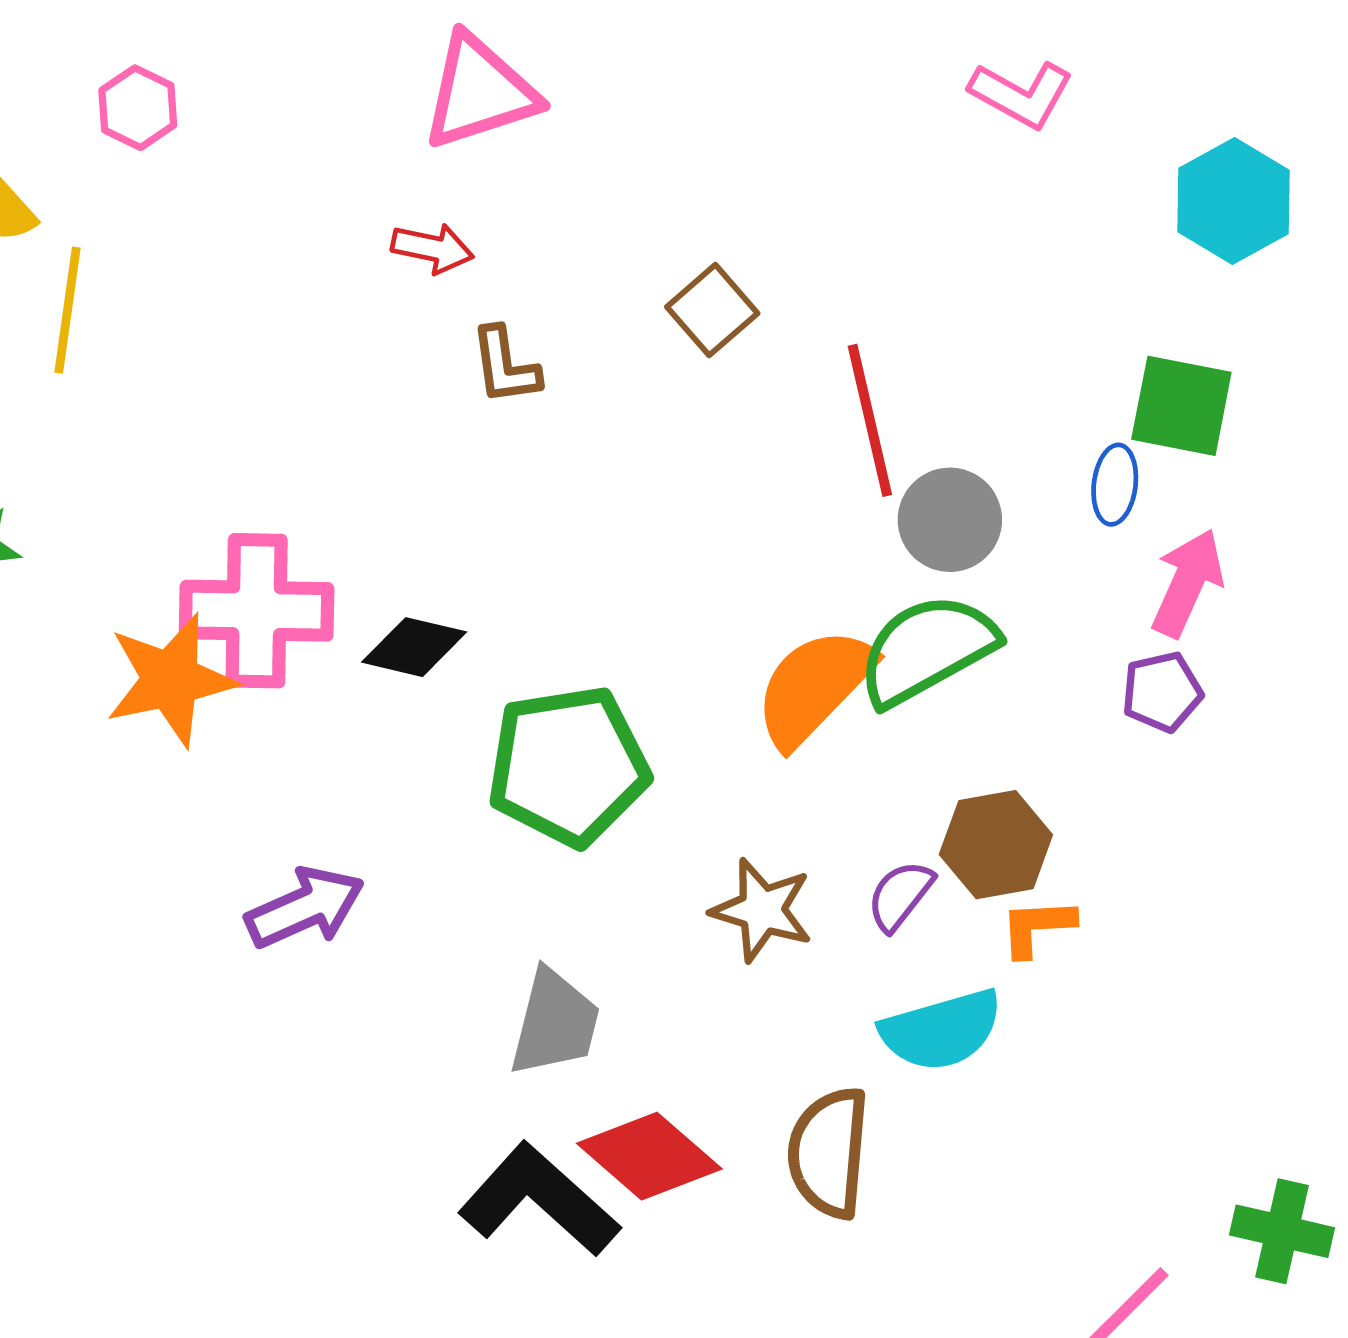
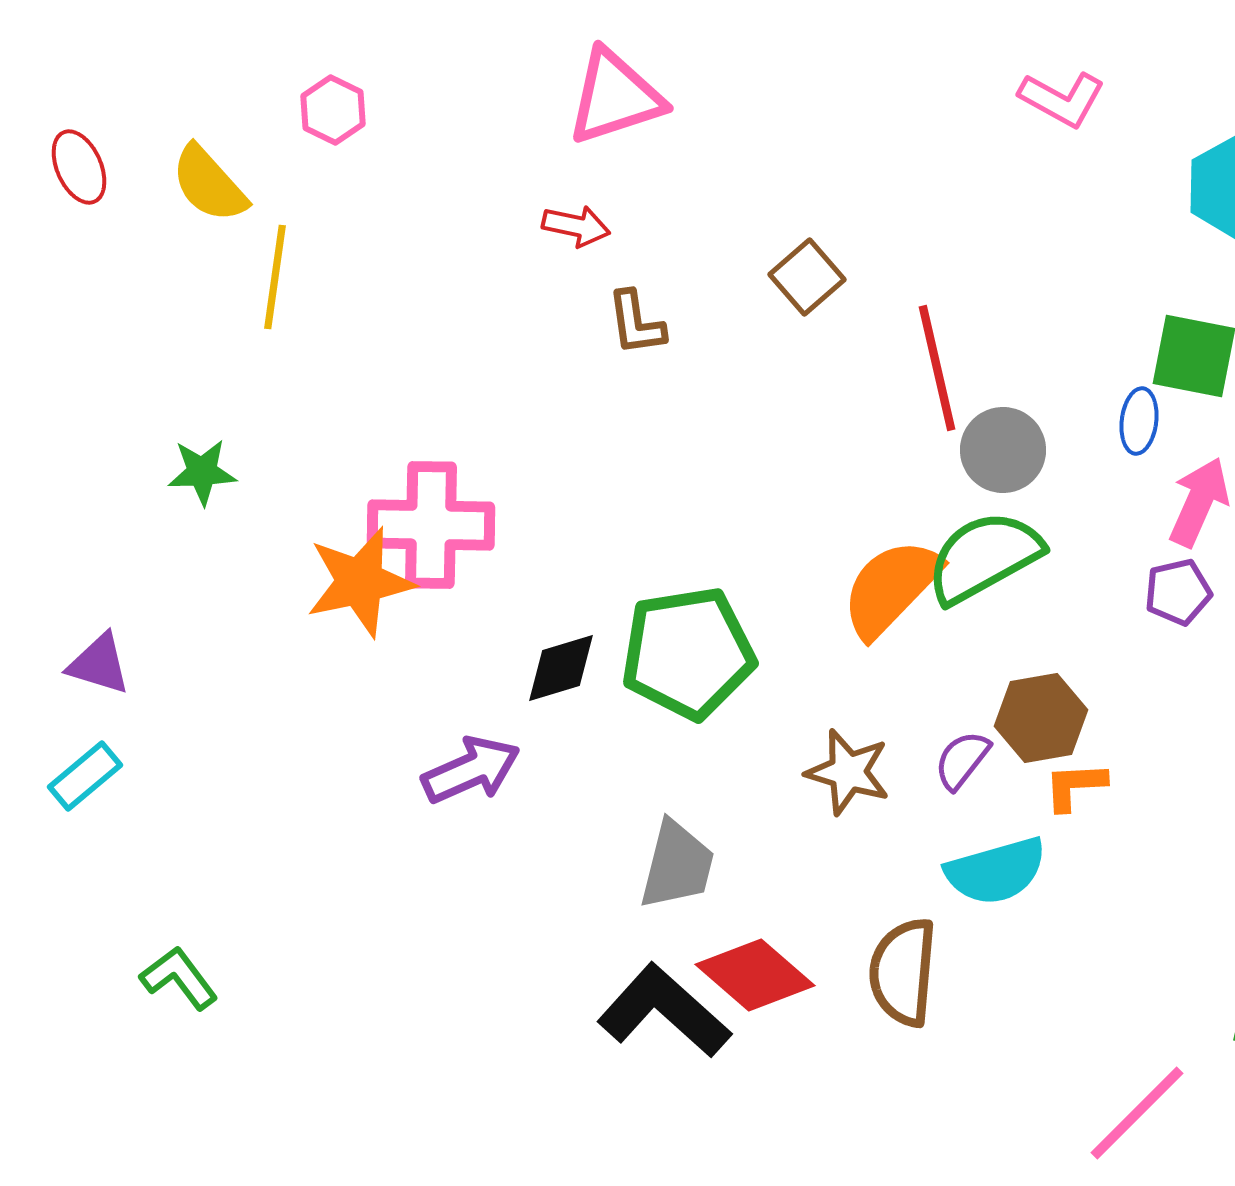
black diamond: (414, 647) -> (561, 668), moved, turned -30

